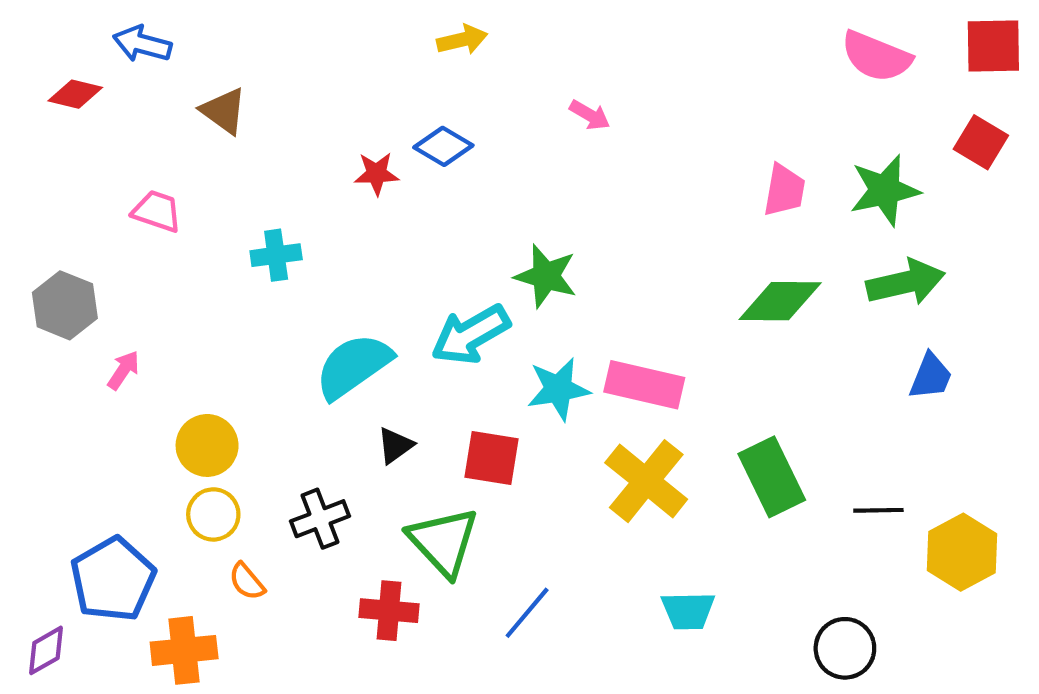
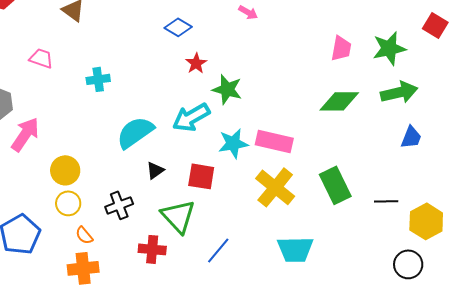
red star: (376, 174) -> (196, 63), moved, turned -30
pink arrow: (123, 370) -> (25, 134), size x1.8
cyan trapezoid: (688, 611) -> (295, 249), size x1.4
black circle: (845, 648) -> (408, 264), moved
orange cross: (184, 650) -> (83, 268), moved

